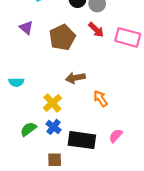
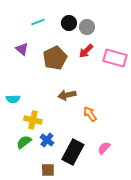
red arrow: (96, 30) -> (86, 51), turned 91
yellow cross: (52, 103) -> (33, 120), moved, turned -36
black rectangle: (82, 140) -> (73, 152), turned -70

